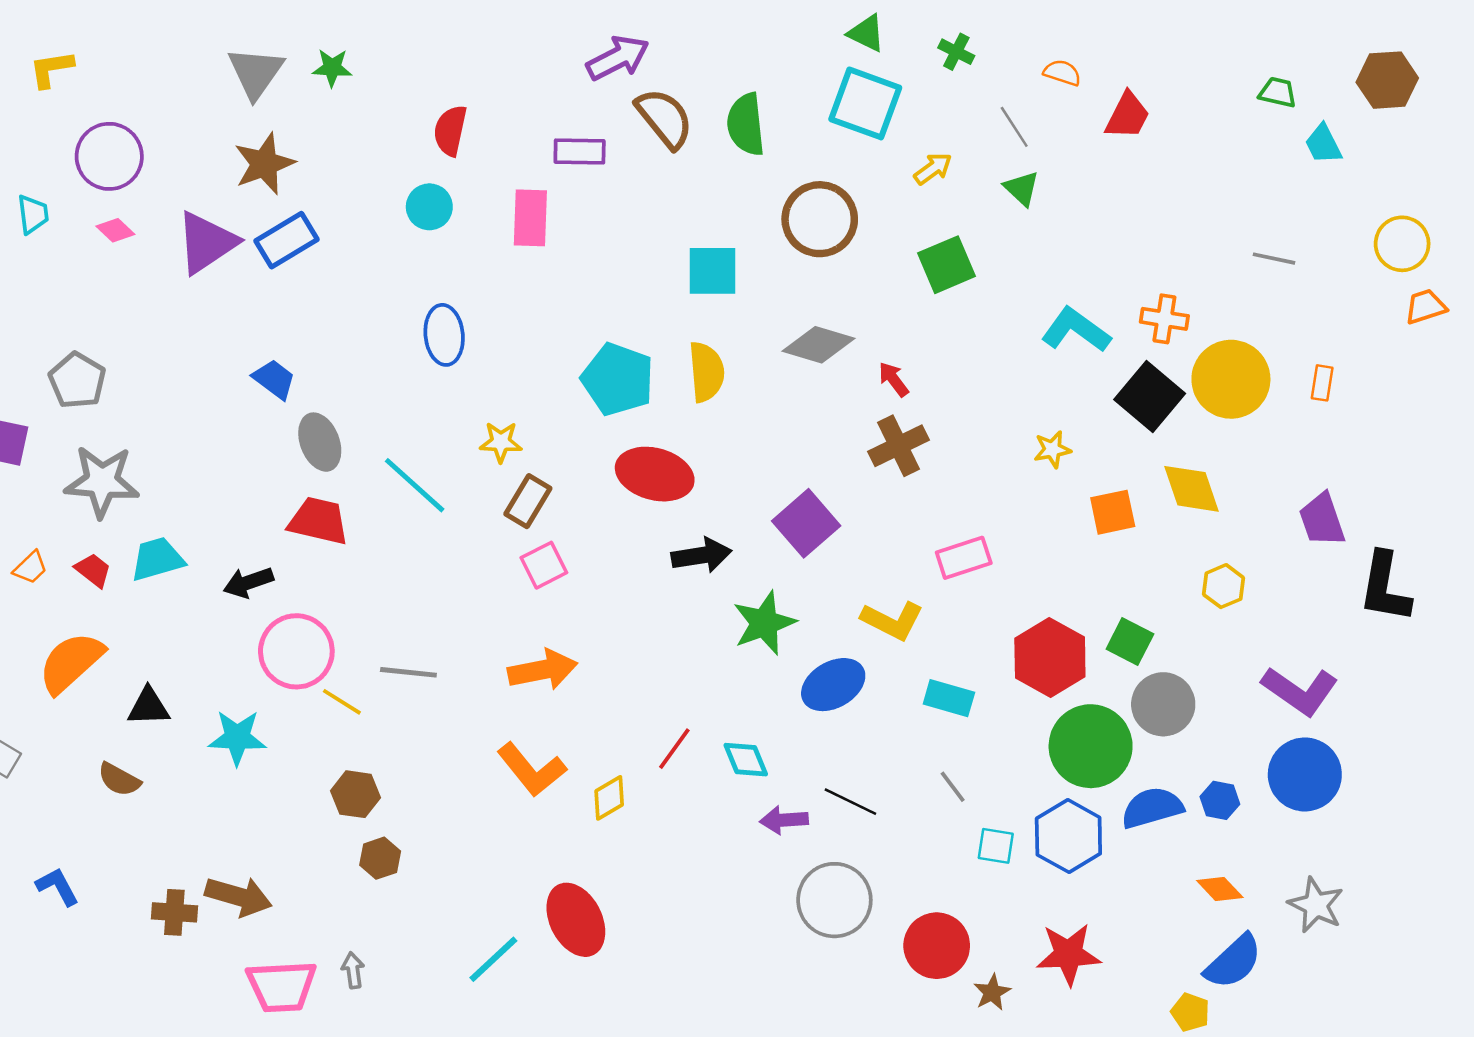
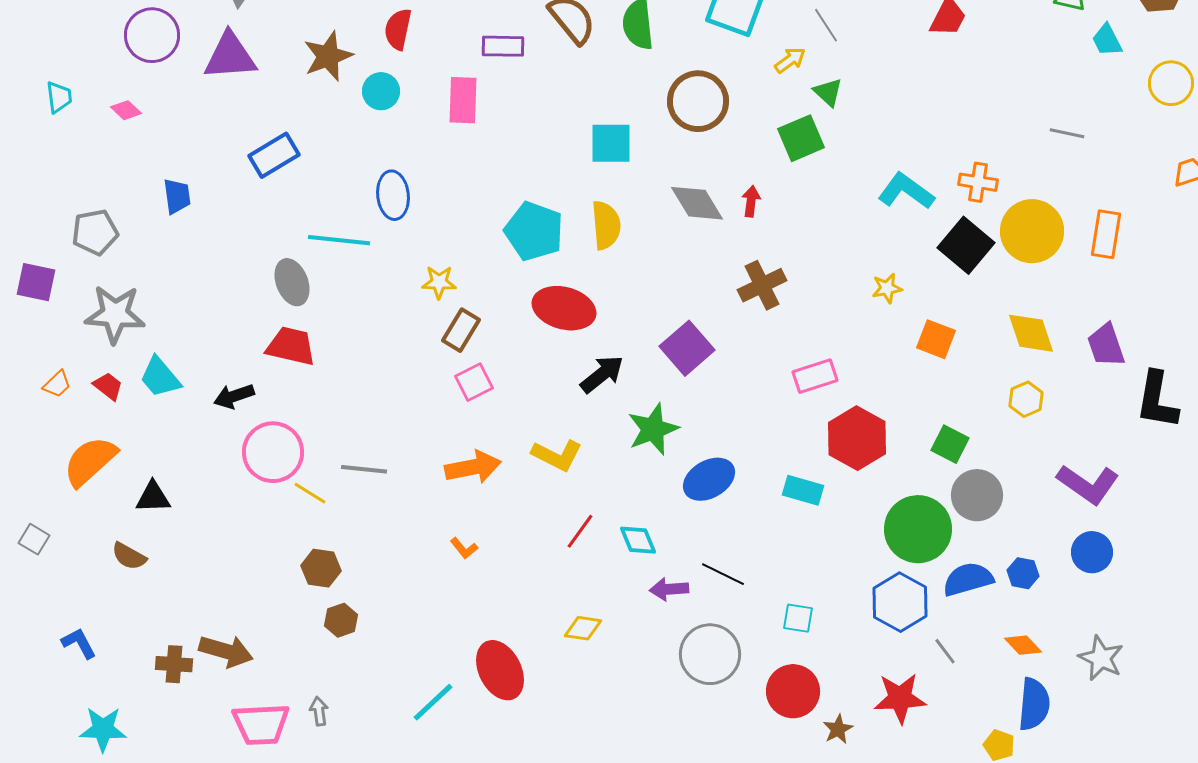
gray line: (1014, 127) -> (826, 25), moved
purple circle: (109, 156) -> (152, 35), moved
brown star: (264, 164) -> (328, 56), moved
green triangle: (1022, 188) -> (828, 92), moved
blue rectangle: (287, 240) -> (274, 155), moved
purple triangle: (206, 243) -> (230, 56), moved, turned 30
yellow circle: (1402, 244) -> (1171, 83), moved
gray diamond: (818, 345) -> (697, 203), turned 42
blue trapezoid: (274, 379) -> (177, 196), moved, turned 45
red arrow: (894, 379) -> (751, 201), moved, turned 44
gray pentagon: (77, 380) -> (95, 232), turned 30
orange rectangle: (1322, 383) -> (1106, 234), size x1.6
cyan line: (415, 485) -> (339, 240), moved, turned -36
yellow diamond: (1192, 489) -> (1031, 333), moved
orange square: (1113, 512) -> (936, 339), turned 33
black arrow: (701, 555) -> (602, 374), turned -30
cyan trapezoid: (157, 559) -> (160, 377), turned -114
yellow L-shape: (892, 621) -> (557, 455), moved
red hexagon: (1050, 658) -> (857, 438), moved
cyan star: (237, 738) -> (103, 729), moved
orange L-shape: (532, 770) -> (464, 548), size x0.5
blue circle: (1305, 774) -> (1092, 552), size x0.7
gray line: (953, 787) -> (945, 651), moved
yellow diamond: (609, 798) -> (583, 628), moved, turned 39
cyan square: (996, 846) -> (798, 618), moved
blue semicircle: (1233, 962) -> (1034, 704), turned -42

